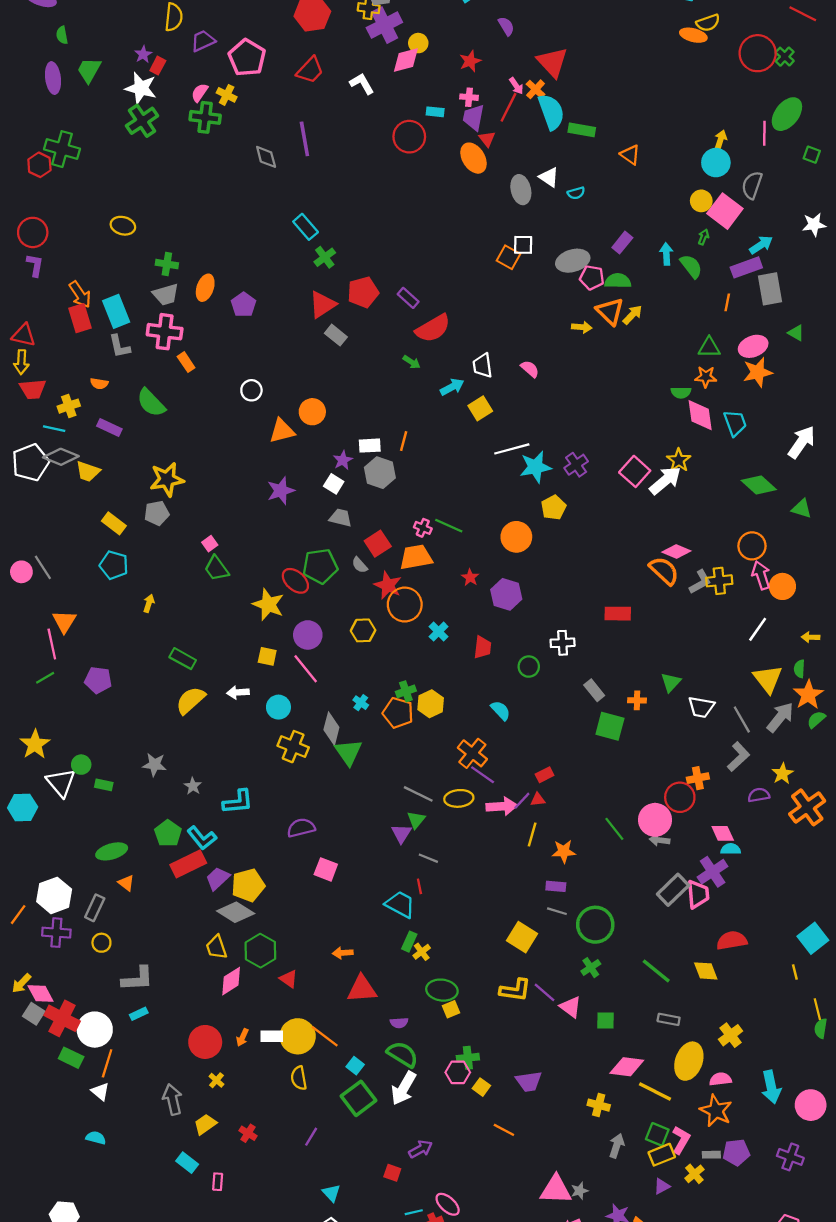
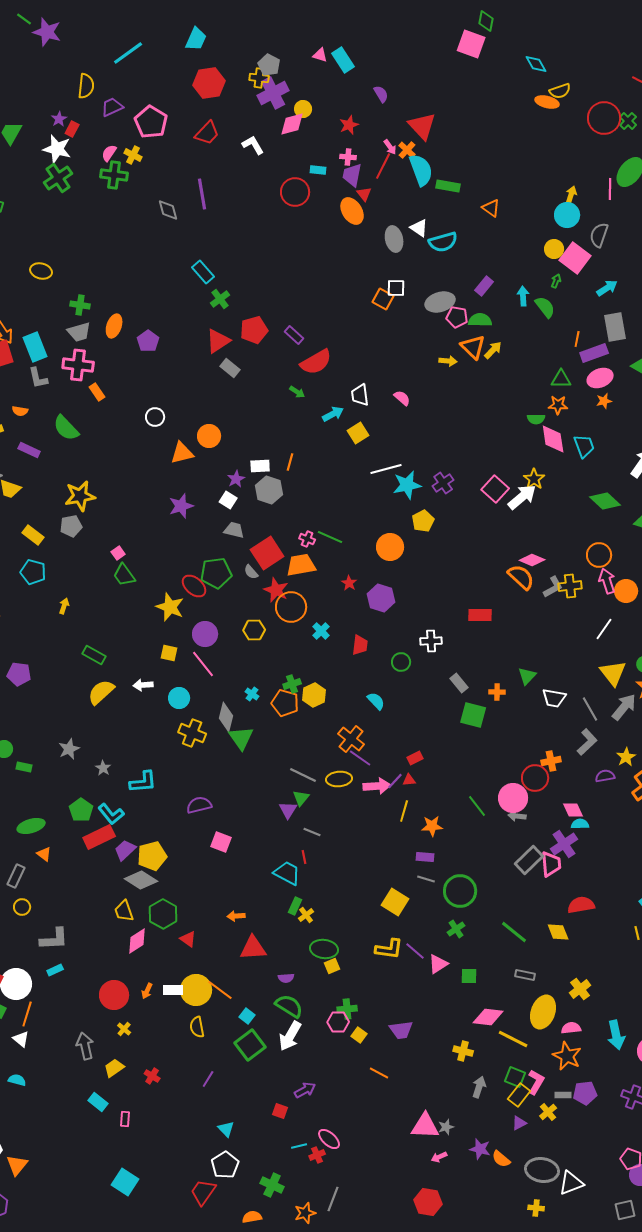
cyan semicircle: (576, 193) -> (443, 242), size x1.8
purple rectangle: (746, 267) -> (594, 353), moved
orange star: (758, 372) -> (604, 401), size x0.6
red square: (378, 544) -> (267, 553), size x1.4
gray star: (154, 765) -> (69, 749), turned -30
pink triangle: (570, 1007) -> (438, 964), turned 50
yellow rectangle: (662, 1155) -> (519, 1095), turned -30

